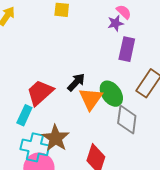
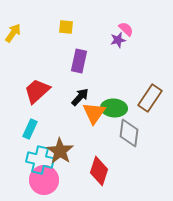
purple rectangle: (127, 49) -> (79, 61), moved
red trapezoid: (40, 93) -> (37, 91), moved
green ellipse: (111, 94) -> (114, 108), turned -50

